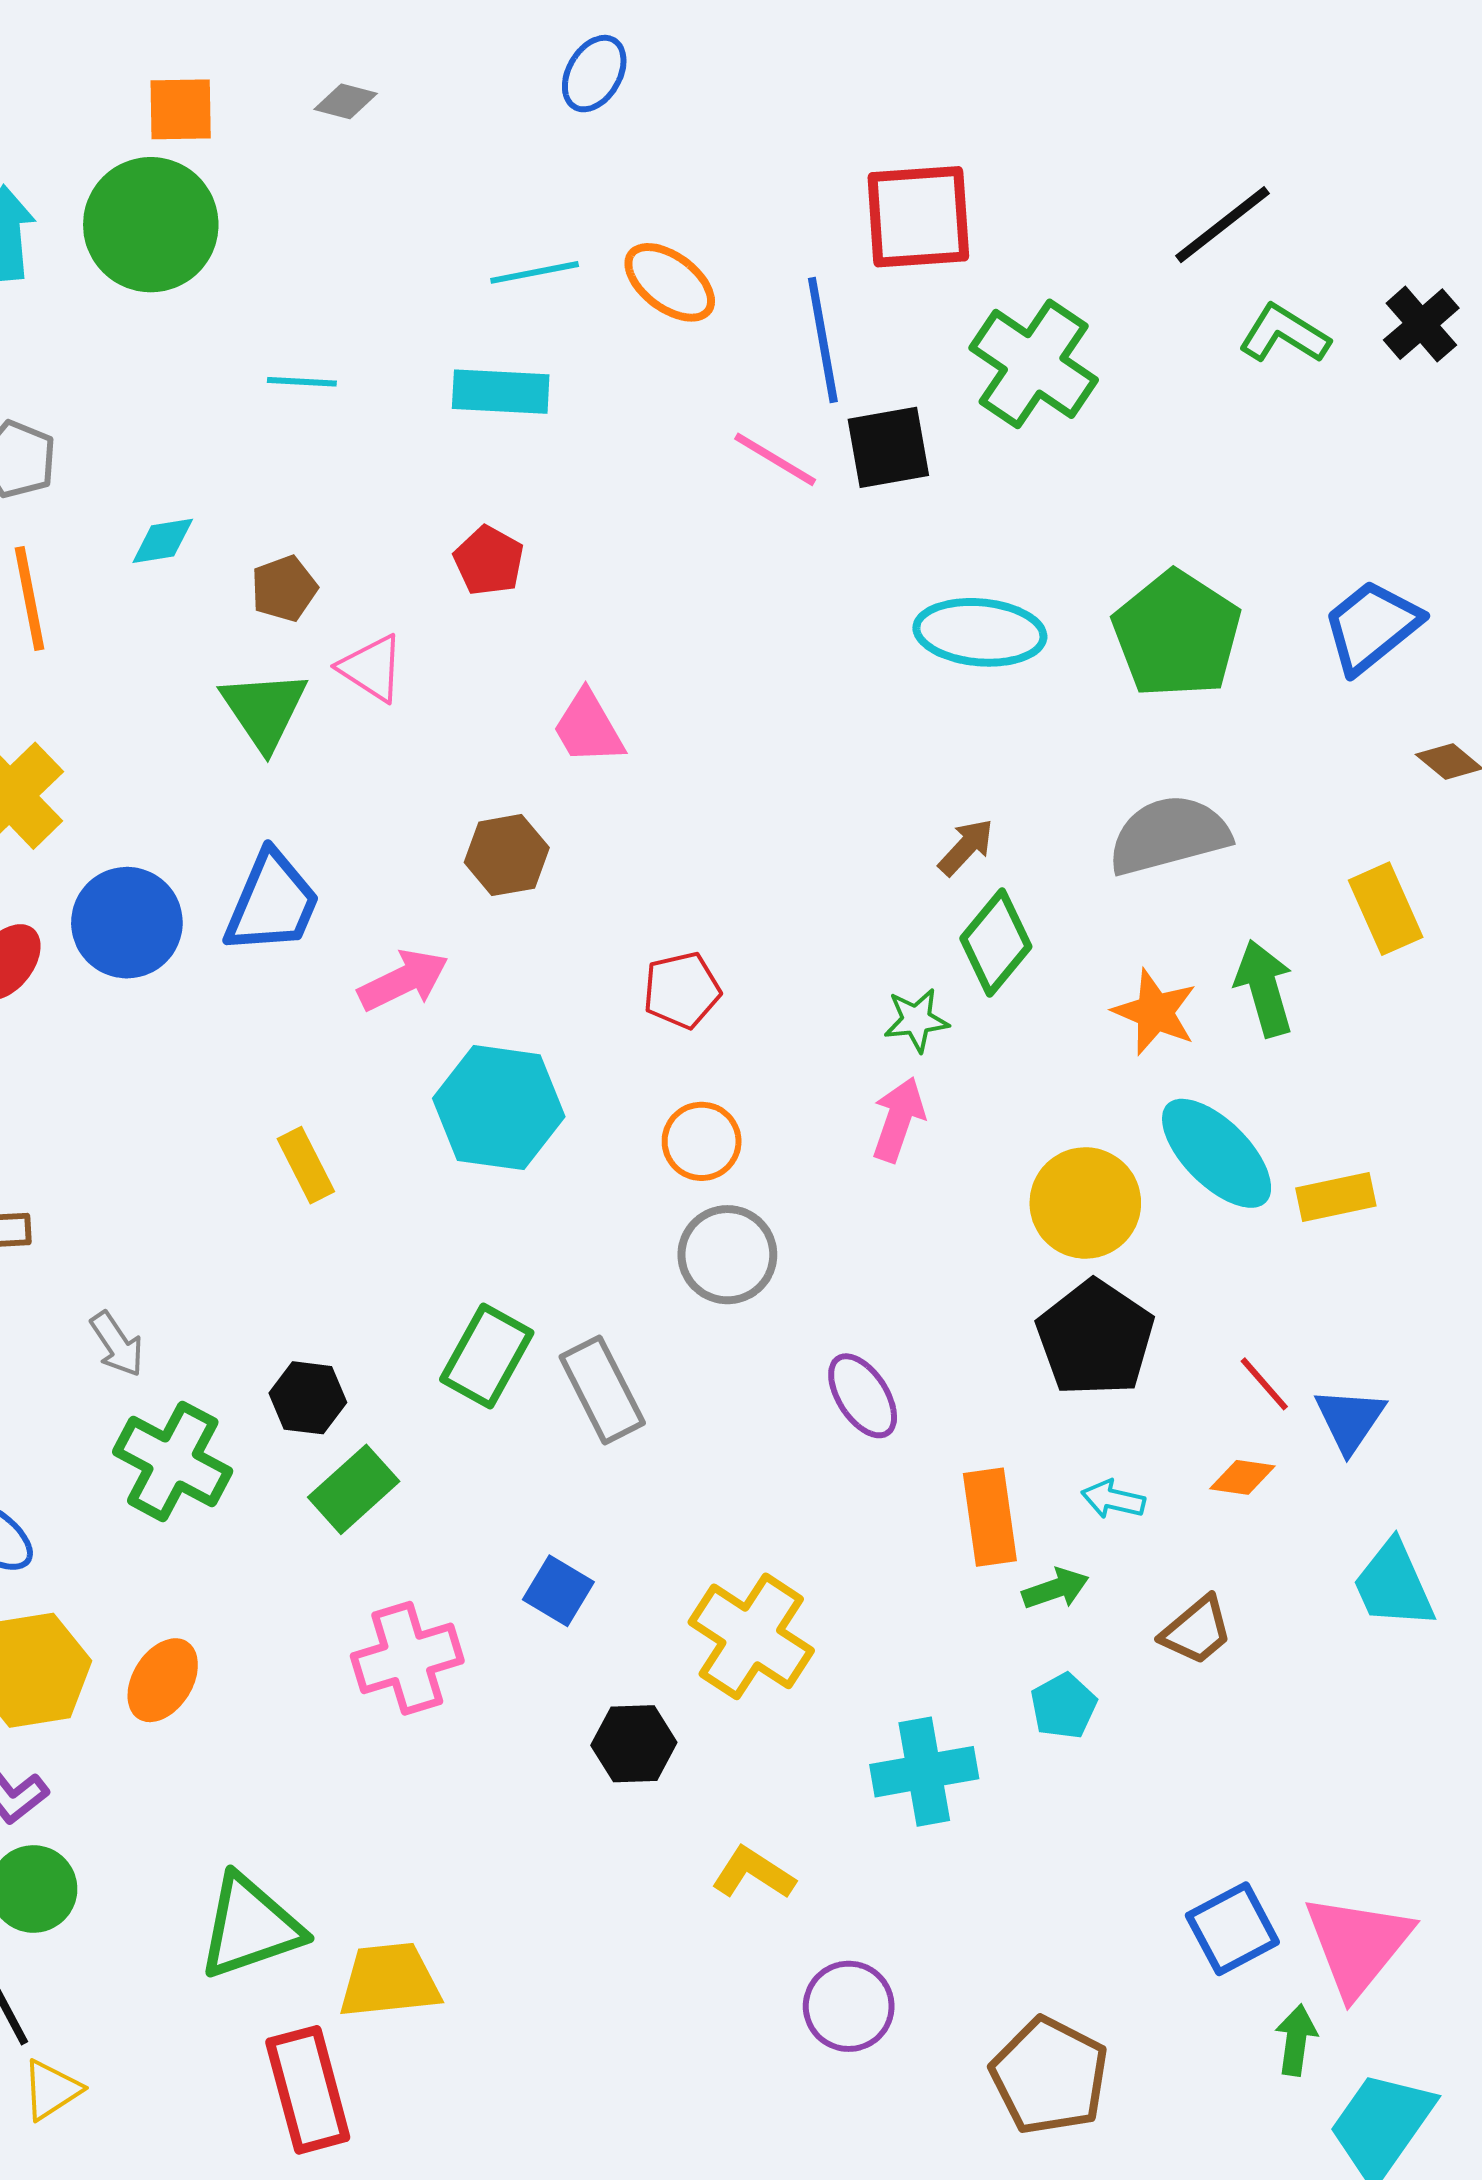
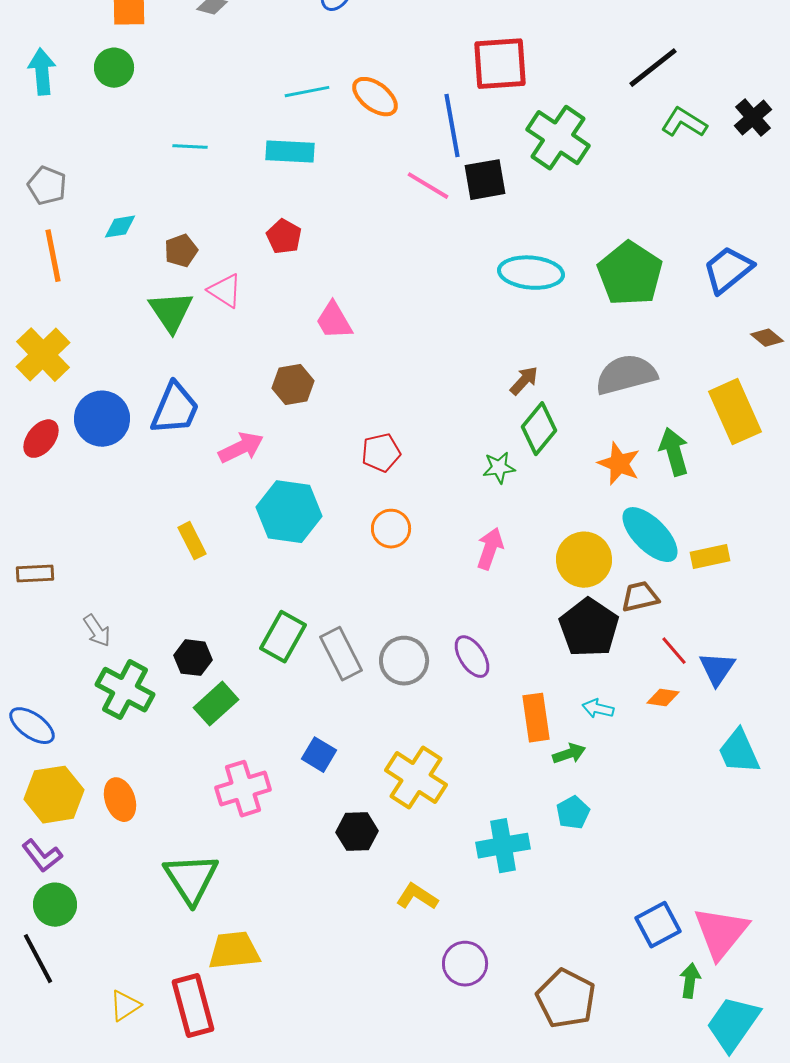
green circle: (151, 225) -> (114, 68), size x0.6
yellow rectangle: (1386, 909) -> (735, 412), size x1.4
pink arrow: (898, 1119) -> (490, 549), moved
gray circle: (727, 1255) -> (404, 661), moved
brown trapezoid: (1197, 1630) -> (640, 597), moved, turned -153
orange ellipse: (163, 1680) -> (120, 800), turned -51
green triangle: (250, 1927) -> (191, 879), moved, turned -44
yellow triangle: (51, 2090) -> (125, 1006), moved

